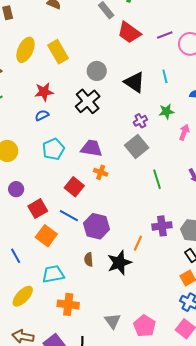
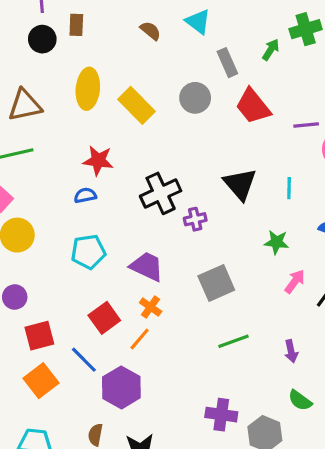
yellow ellipse: (25, 50) -> (88, 89), turned -35
yellow rectangle: (58, 52) -> (137, 105), turned -30
gray circle: (97, 71) -> (195, 98), moved
purple cross: (140, 121) -> (195, 219), moved
green line: (157, 179) -> (233, 341), turned 72
orange line: (138, 243) -> (140, 339), moved

